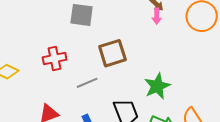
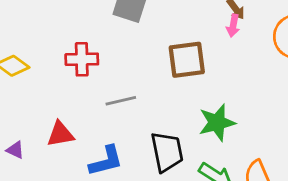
brown square: (112, 53) -> (187, 60), moved

